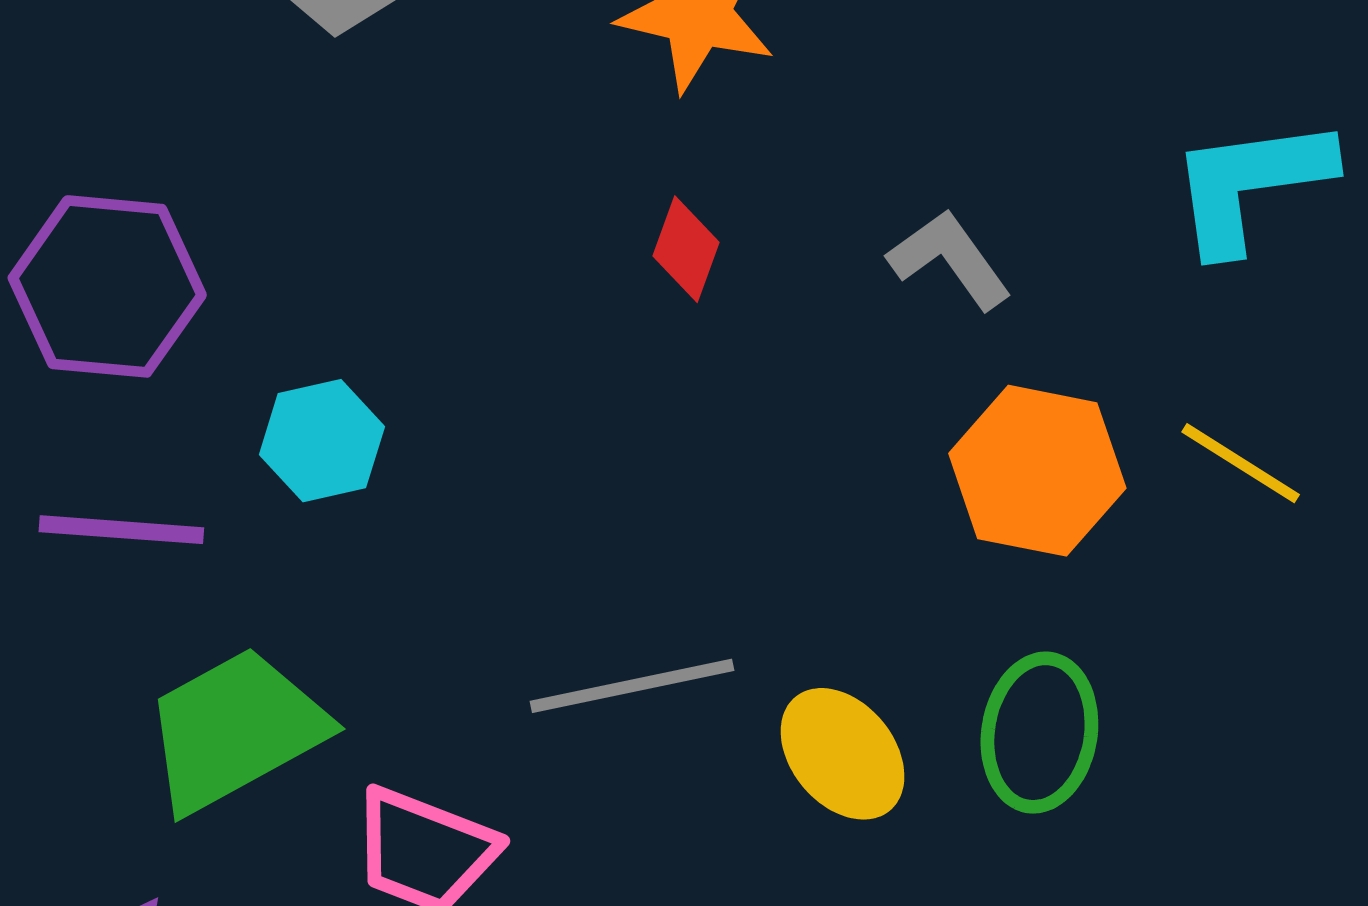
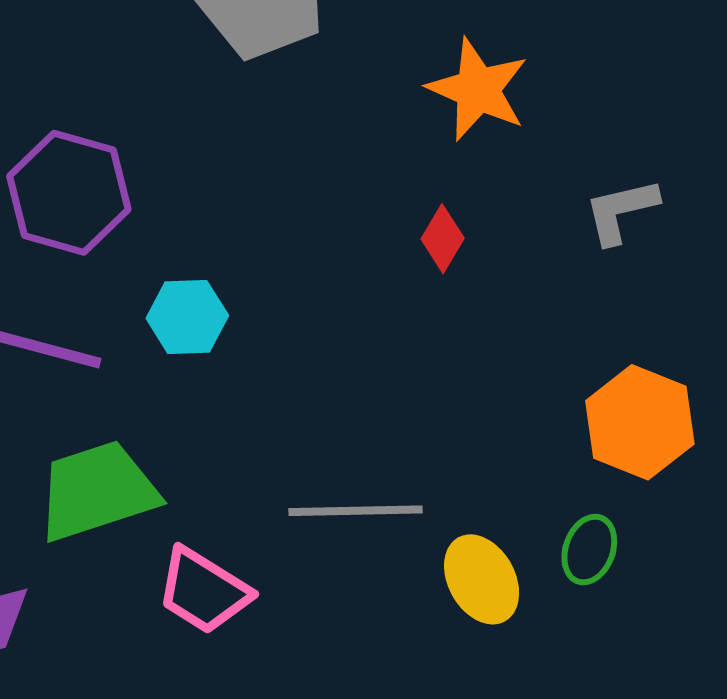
gray L-shape: (950, 259) -> (621, 211), moved, turned -78
green ellipse: (1039, 733) -> (589, 550), moved, size x0.7

